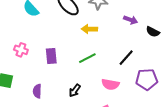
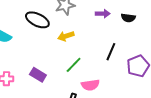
purple rectangle: (51, 56) -> (38, 75), turned -35
pink semicircle: (110, 84) -> (90, 85), moved

